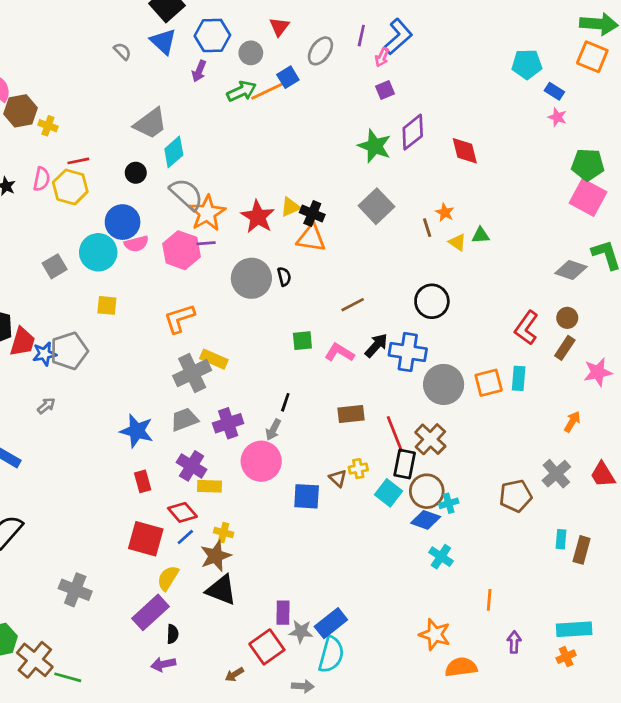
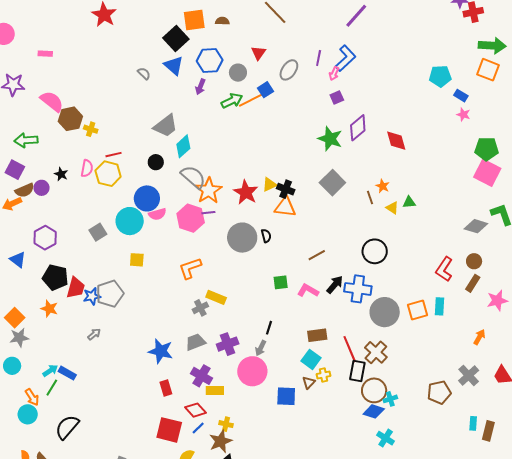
gray cross: (192, 373) -> (200, 308), size x0.6
brown triangle: (338, 478) -> (309, 382), turned 32
cyan square: (388, 493) -> (311, 359), moved

